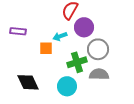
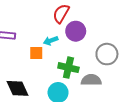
gray circle: (98, 49) -> (107, 54), moved
green cross: (77, 62) -> (68, 68), turned 30

